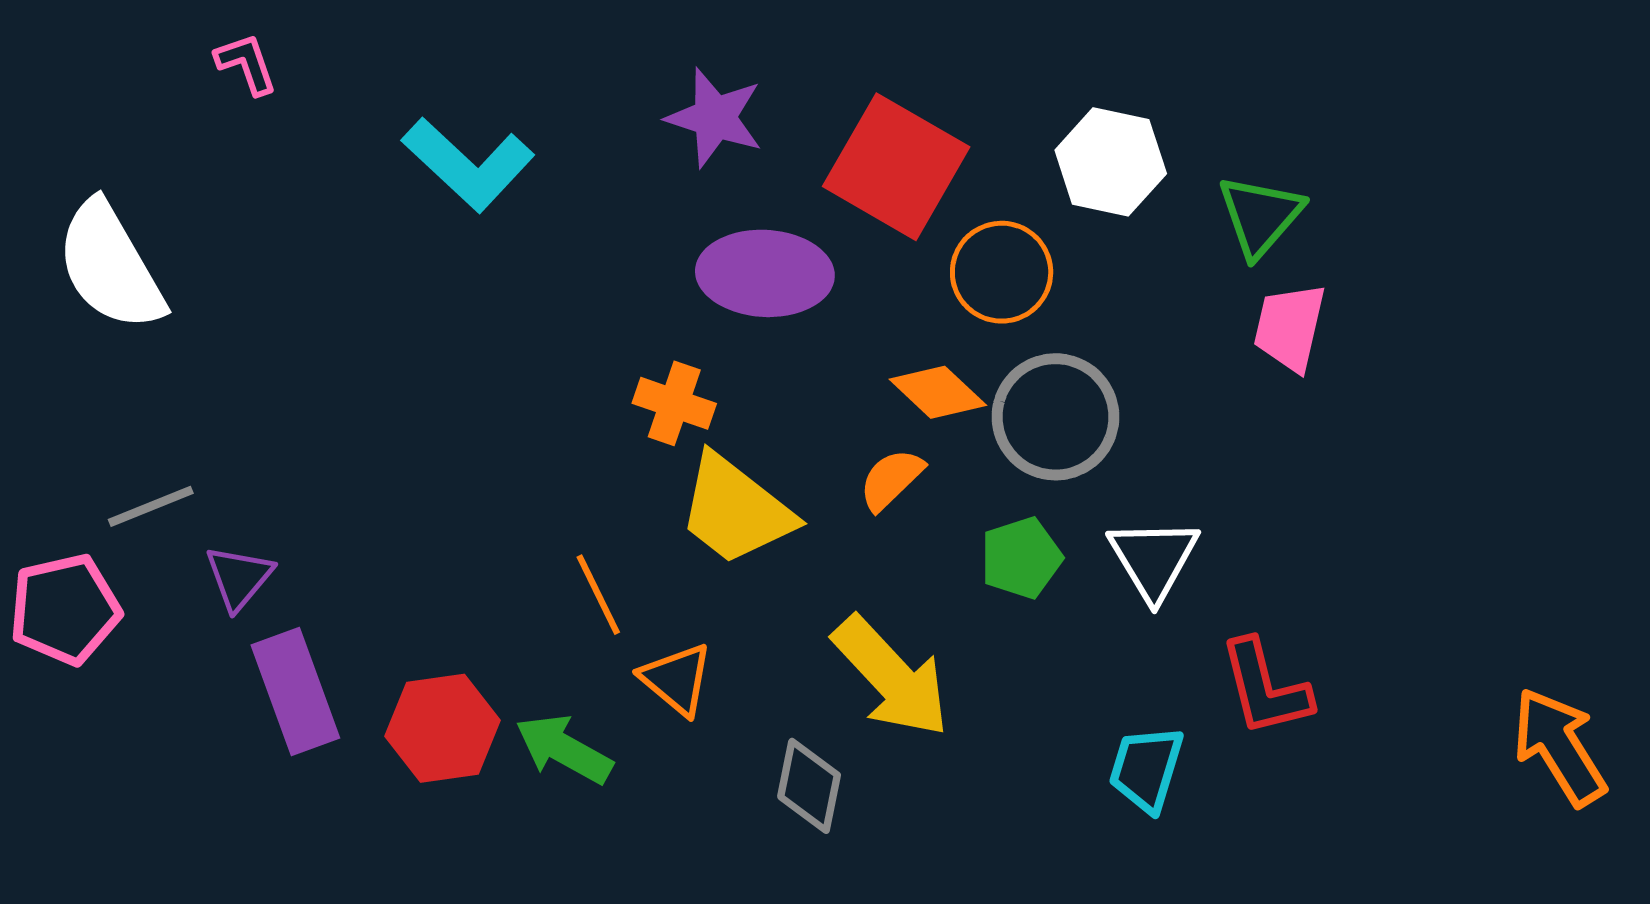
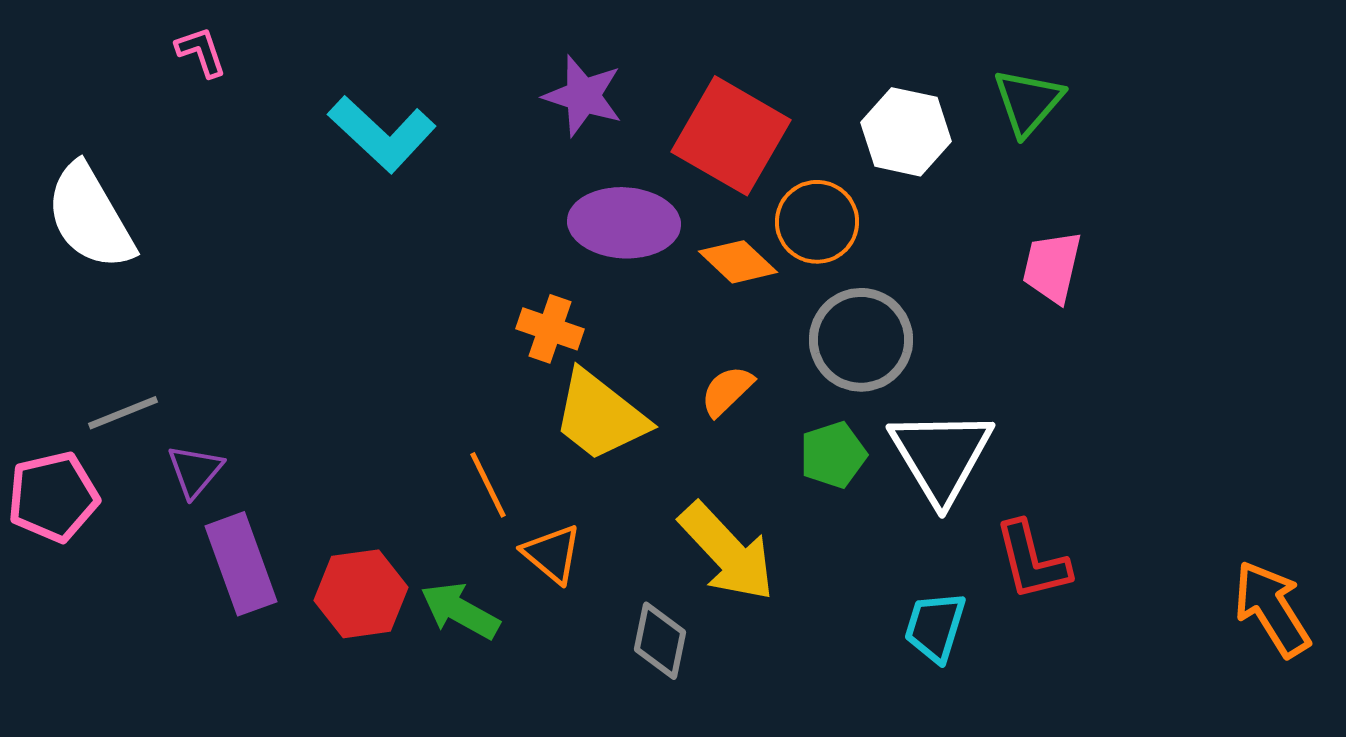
green triangle: (1260, 216) -> (1028, 102), moved
orange diamond: (938, 392) -> (738, 262), moved
white triangle: (1154, 559) -> (941, 456), size x1.4

